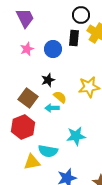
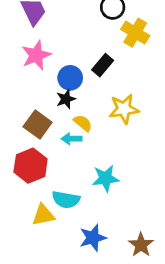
black rectangle: (74, 38) -> (103, 65), moved, turned 35
pink star: (27, 49) -> (36, 55), size x1.5
blue circle: (53, 49) -> (70, 78), moved

